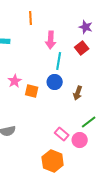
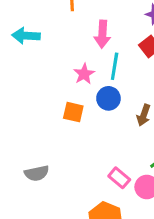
pink star: (15, 81) -> (84, 74), moved

